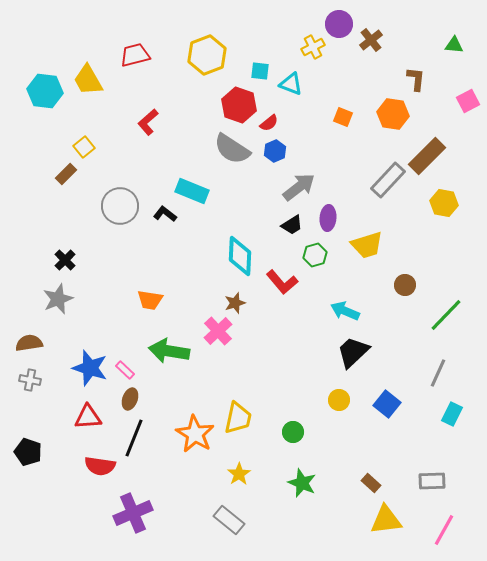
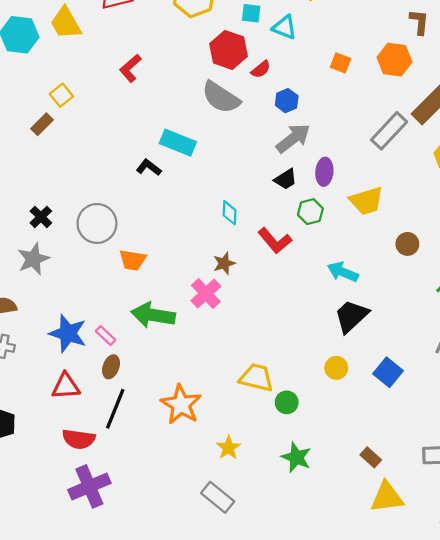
blue hexagon: (275, 151) -> (287, 101), moved
gray circle: (120, 206) -> (97, 223), moved
cyan diamond: (240, 256) -> (230, 213), size x0.6
yellow trapezoid: (238, 418) -> (256, 378), moved, turned -88
purple cross: (133, 513) -> (89, 486), moved

